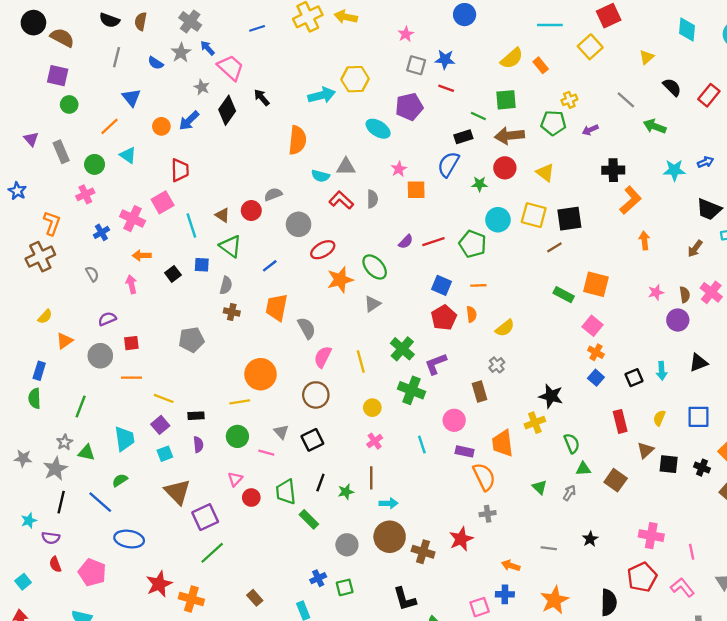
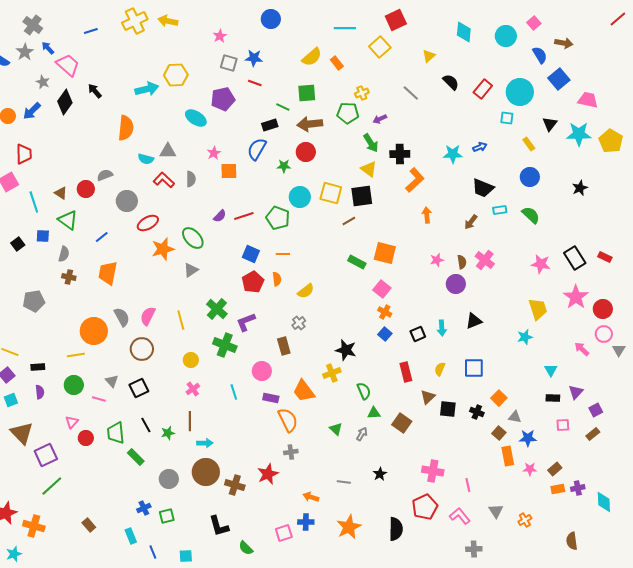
green arrow: (655, 126) -> (371, 143), moved, turned -144
yellow triangle: (545, 172) -> (369, 169), moved
gray semicircle: (307, 328) -> (122, 317), moved
orange trapezoid: (503, 443) -> (304, 391), turned -30
black line: (320, 483) -> (146, 425), turned -49

